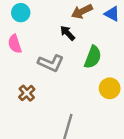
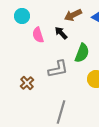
pink semicircle: (15, 44) -> (38, 35), moved
gray L-shape: (51, 63) -> (58, 69), moved, turned -35

